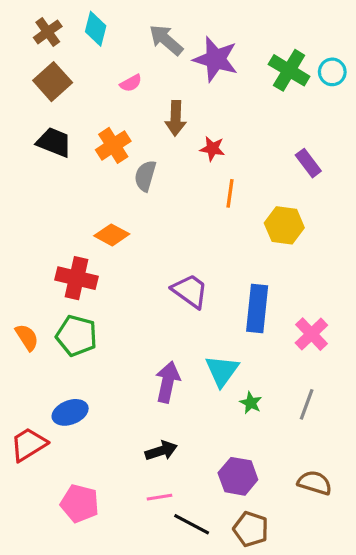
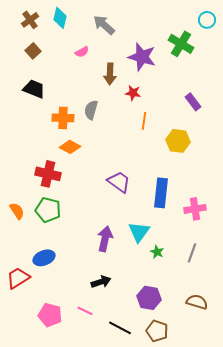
purple star: (216, 59) -> (142, 57), moved
cyan circle: (332, 72) -> (207, 20), moved
brown square: (53, 82) -> (33, 51), size x0.7
orange cross: (113, 145) -> (63, 118), moved, turned 35
pink cross: (311, 334) -> (195, 209), turned 35
pink line: (160, 497) -> (85, 311), moved, turned 35

